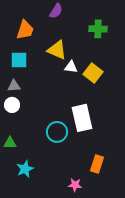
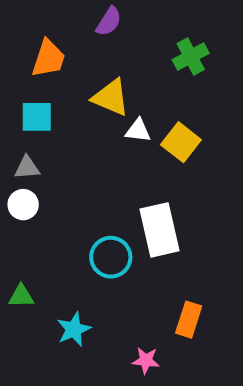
green cross: (98, 29) -> (191, 57), turned -30
green triangle: (10, 143) -> (21, 296), moved
cyan star: (25, 169) -> (74, 329), moved

